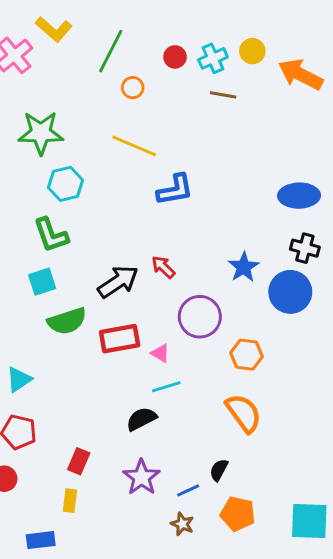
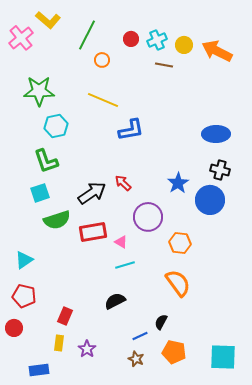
yellow circle: (252, 51) -> (184, 45), moved
black semicircle: (141, 419) -> (115, 301), moved
purple star: (141, 477) -> (87, 349), moved, size x0.7

